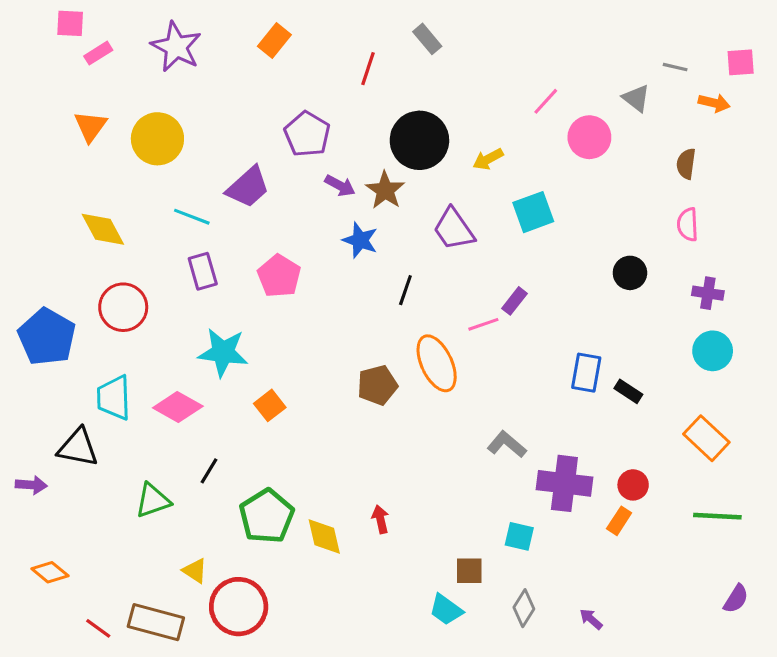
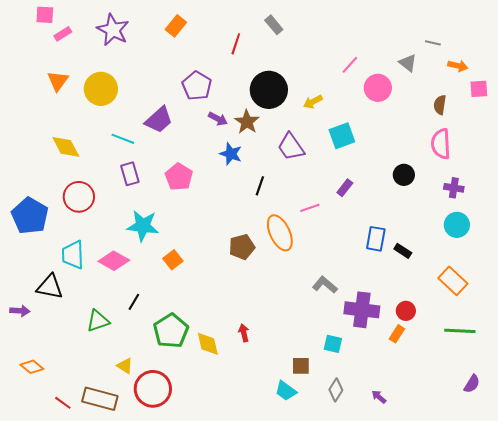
pink square: (741, 62) -> (479, 89), moved
pink semicircle: (688, 225) -> (441, 144), size x1.4
purple rectangle: (515, 301) -> (345, 188), moved

